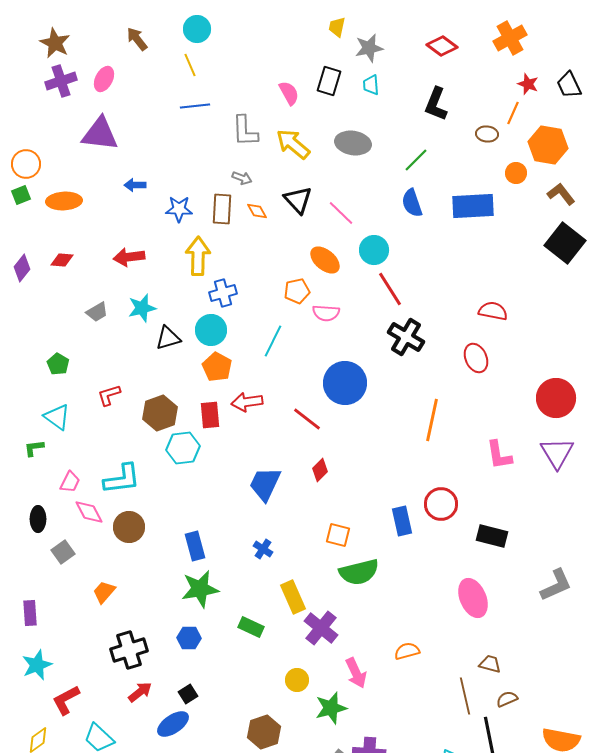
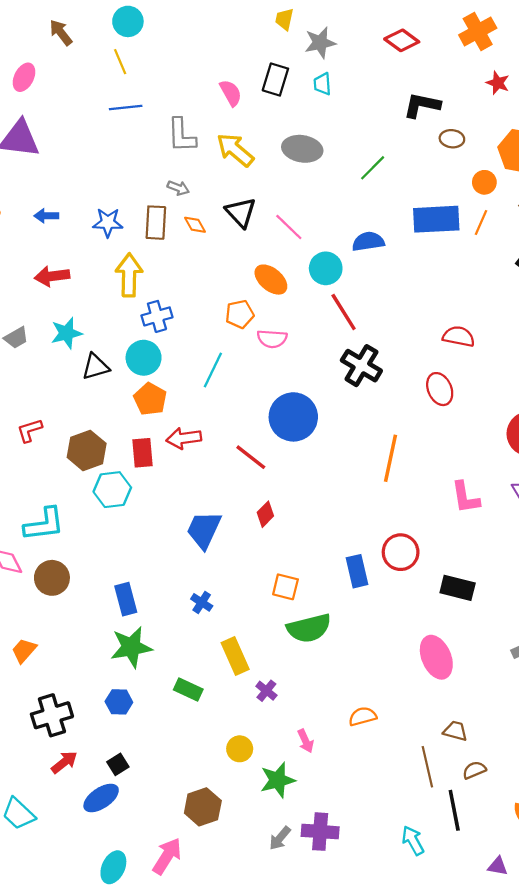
black L-shape: (436, 104) -> (422, 105), moved, turned 80
orange line: (513, 113) -> (481, 223), moved
blue arrow: (135, 185) -> (46, 216), moved
blue semicircle: (412, 203) -> (368, 242), moved, turned 100
purple cross: (321, 628) -> (266, 691), size x0.6
pink arrow: (356, 673) -> (306, 741), size x0.7

